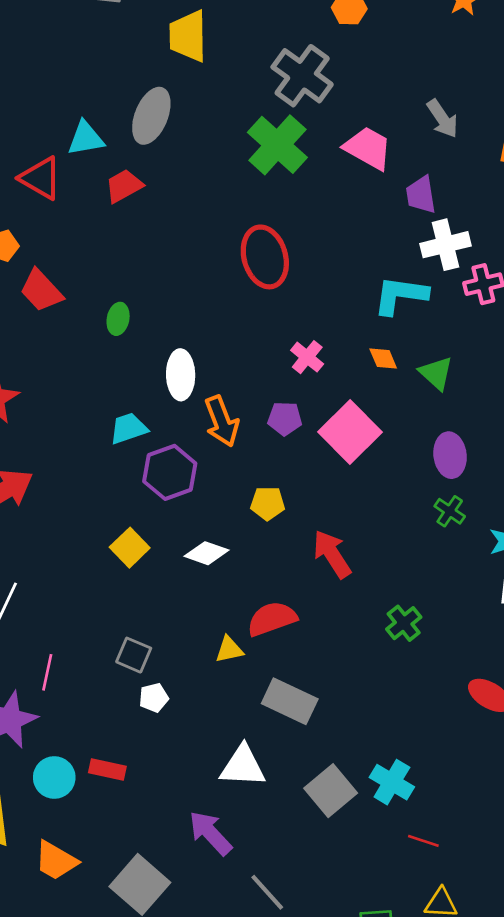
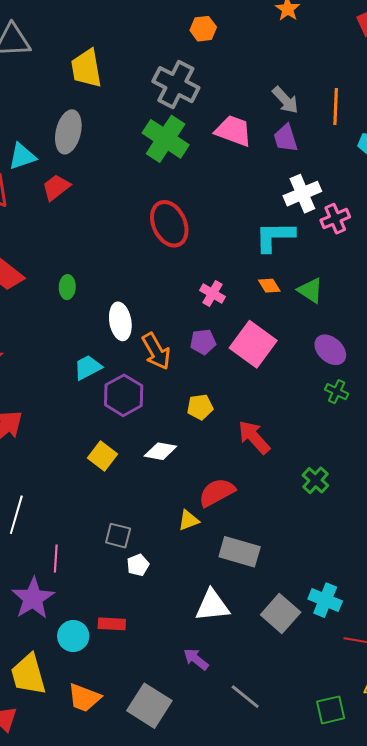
purple trapezoid: (421, 195) -> (286, 138), moved
purple ellipse: (450, 455) -> (330, 350), turned -32
purple arrow: (210, 833) -> (196, 659), size x0.7

